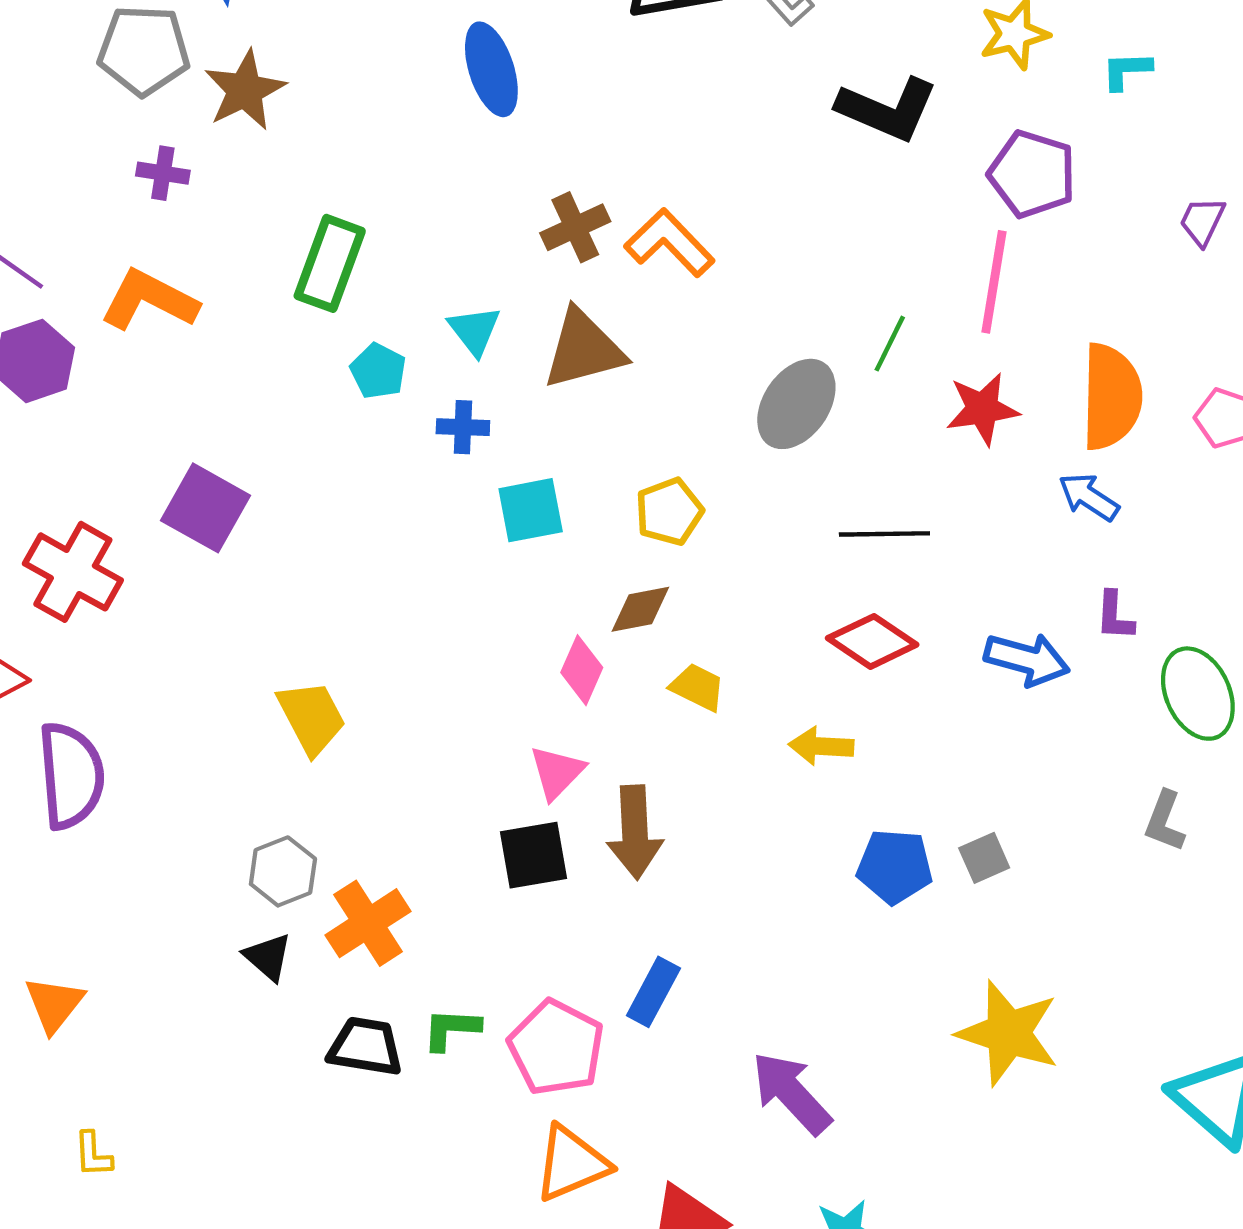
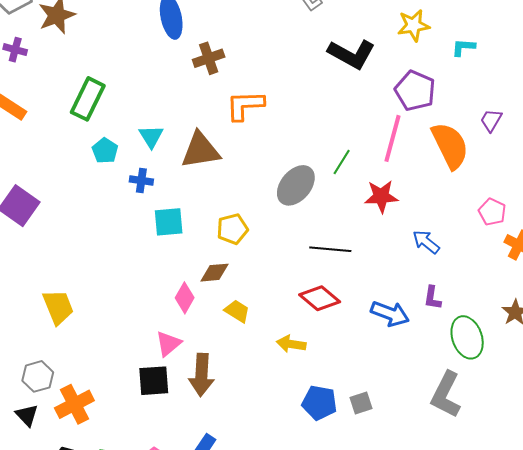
brown cross: (575, 227) -> (209, 58), moved
orange L-shape: (669, 243) -> (245, 105), turned -54
orange semicircle: (1111, 397) -> (450, 146), moved, turned -33
gray L-shape: (1165, 821) -> (446, 395), size x1.6

